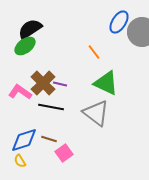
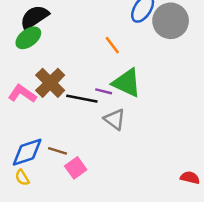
purple line: (60, 84) -> (104, 91), moved
black line: (51, 107) -> (82, 99), moved
gray triangle: (96, 113) -> (115, 119), size x0.7

